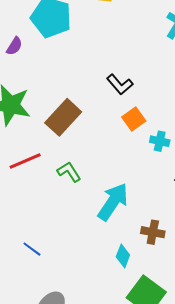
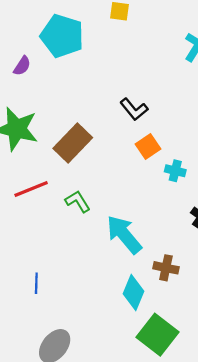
cyan arrow: (113, 202) -> (124, 234), turned -75
blue line: (32, 249) -> (36, 283), turned 54
cyan diamond: (123, 256) -> (133, 293), size x1.4

